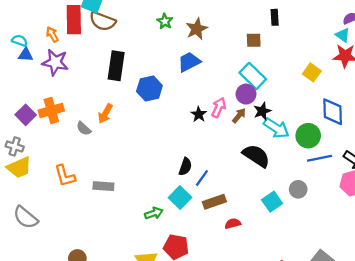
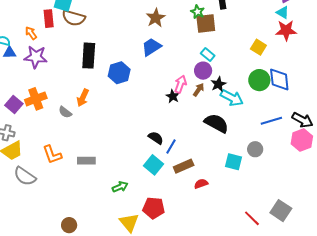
red rectangle: (74, 20) -> (49, 19), size x0.7
green star: (165, 21) -> (198, 12), moved
brown square: (254, 40) -> (206, 23), size x1.5
cyan rectangle: (253, 76) -> (208, 54), size x0.6
black star: (199, 114) -> (173, 96), moved
green circle: (308, 136) -> (259, 80), moved
black semicircle: (185, 167) -> (156, 138), turned -70
cyan square: (272, 202) -> (233, 162), turned -36
green arrow: (154, 213) -> (120, 187), moved
gray semicircle: (26, 217) -> (25, 176), moved

